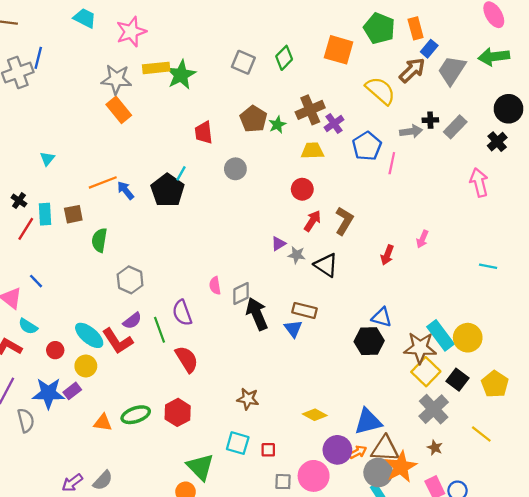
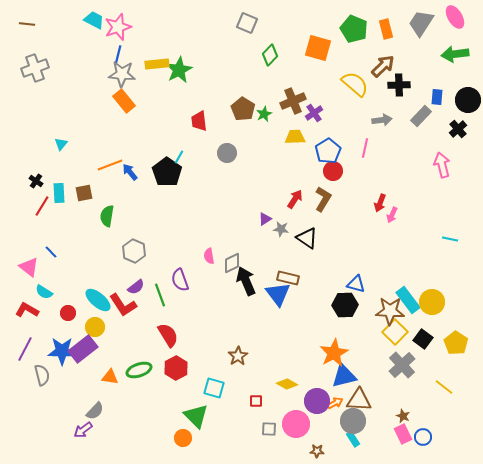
pink star: (131, 32) -> (118, 27), moved
blue rectangle: (429, 49) -> (437, 97), moved, turned -35
blue line: (38, 58) -> (118, 55), moved
gray square: (243, 62) -> (247, 23), moved
gray trapezoid: (452, 70) -> (421, 23), moved
black cross: (430, 120) -> (399, 85), moved, size x1.5
blue pentagon: (367, 146) -> (328, 151), moved
red circle: (302, 189) -> (333, 171), moved
red arrow: (387, 255) -> (380, 203), moved
blue triangle: (293, 329) -> (278, 294), size x1.5
red semicircle: (187, 359) -> (168, 335), moved
purple rectangle: (72, 391) -> (83, 349), size x1.8
brown star: (248, 399) -> (238, 356), turned 30
yellow diamond: (315, 415) -> (287, 384), moved
cyan square: (238, 443) -> (214, 388), moved
brown star: (435, 448) -> (403, 416), moved
orange star: (401, 467) -> (334, 353), moved
gray semicircle: (103, 480) -> (95, 411), moved

